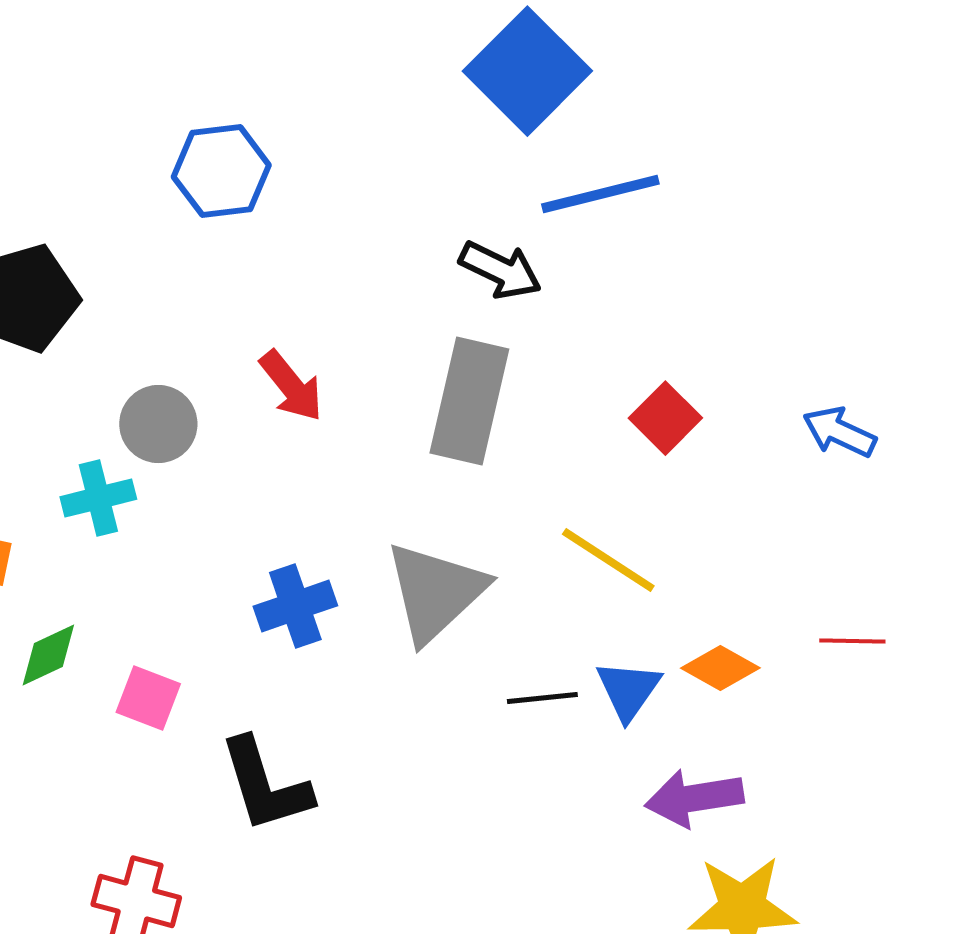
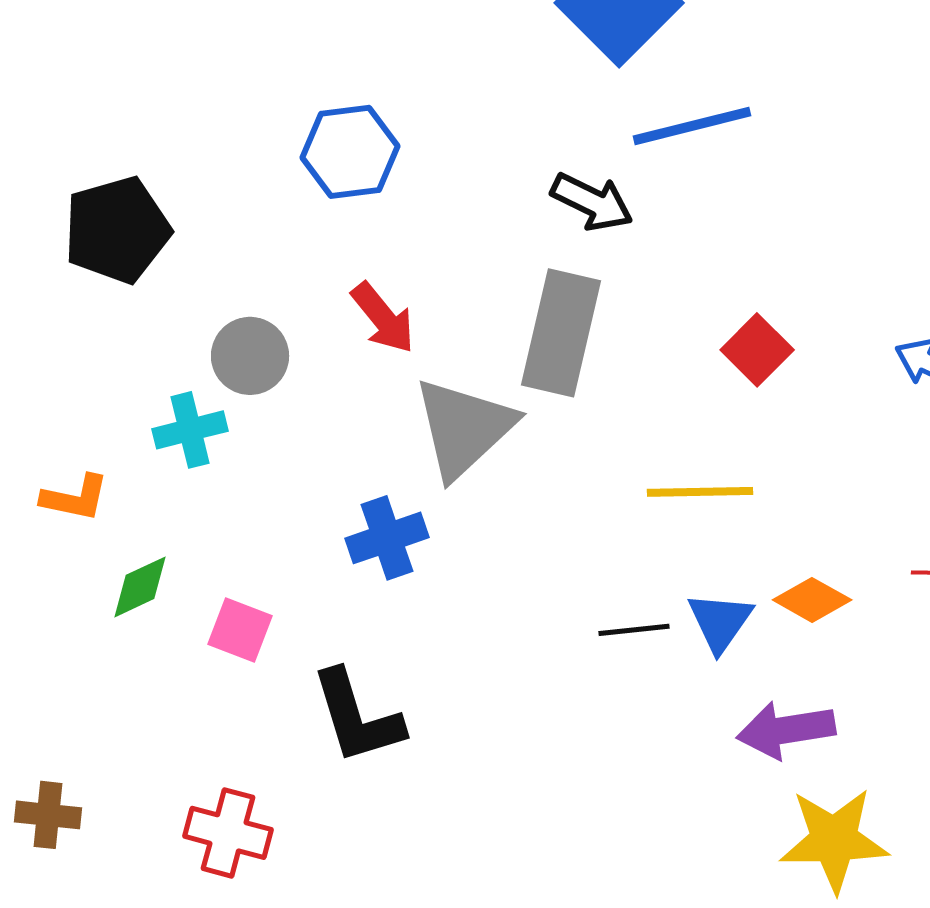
blue hexagon: (221, 171) -> (350, 152), moved
yellow line: (608, 560) -> (700, 492), turned -34
gray triangle: (435, 592) -> (464, 428), moved

